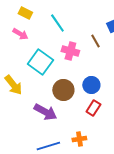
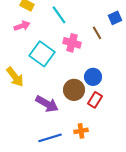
pink arrow: (20, 34) -> (22, 26), turned -49
brown circle: (63, 90) -> (74, 90), moved

